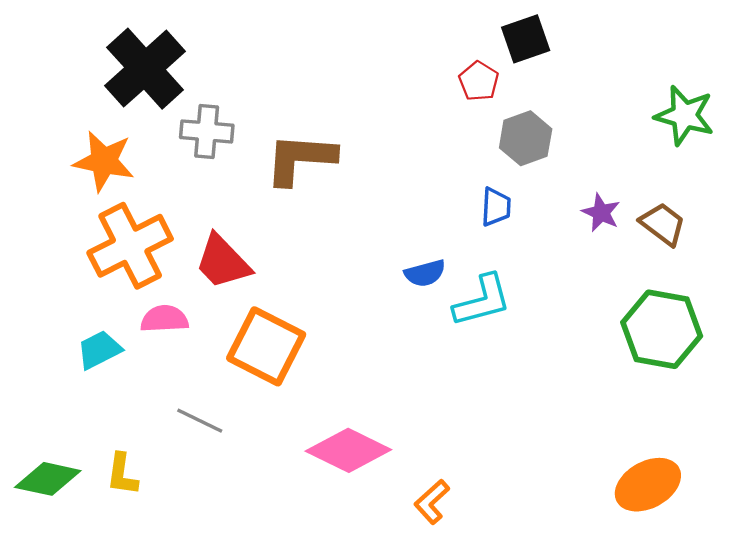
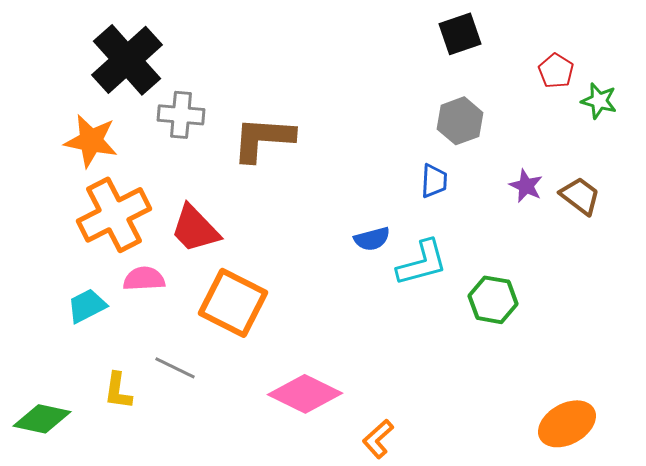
red pentagon: (479, 81) -> (556, 71), moved
green star: (684, 115) -> (599, 101), size x0.7
green hexagon: (662, 329) -> (493, 300), moved, size x0.7
yellow L-shape: (122, 474) -> (118, 391), moved

